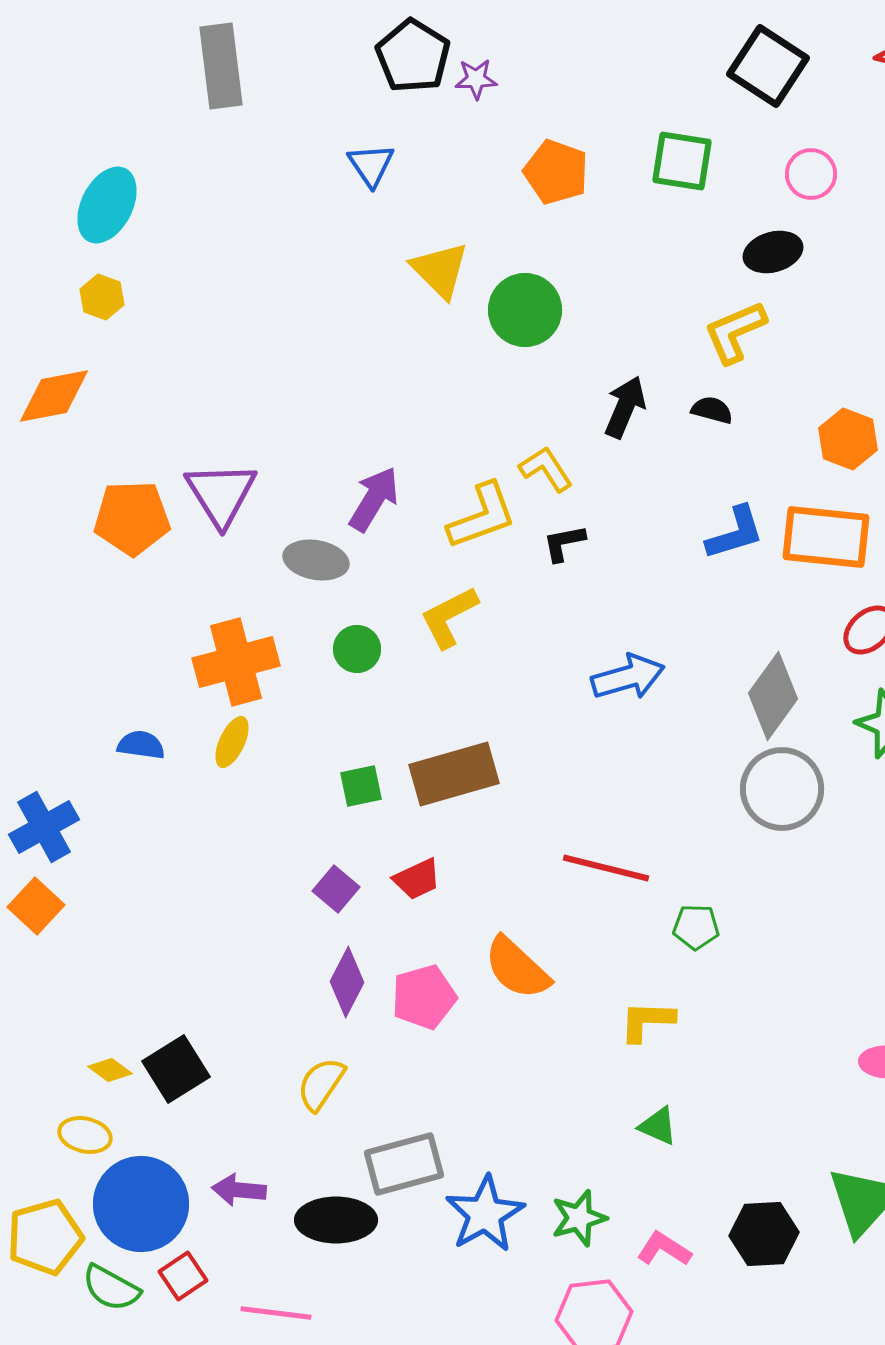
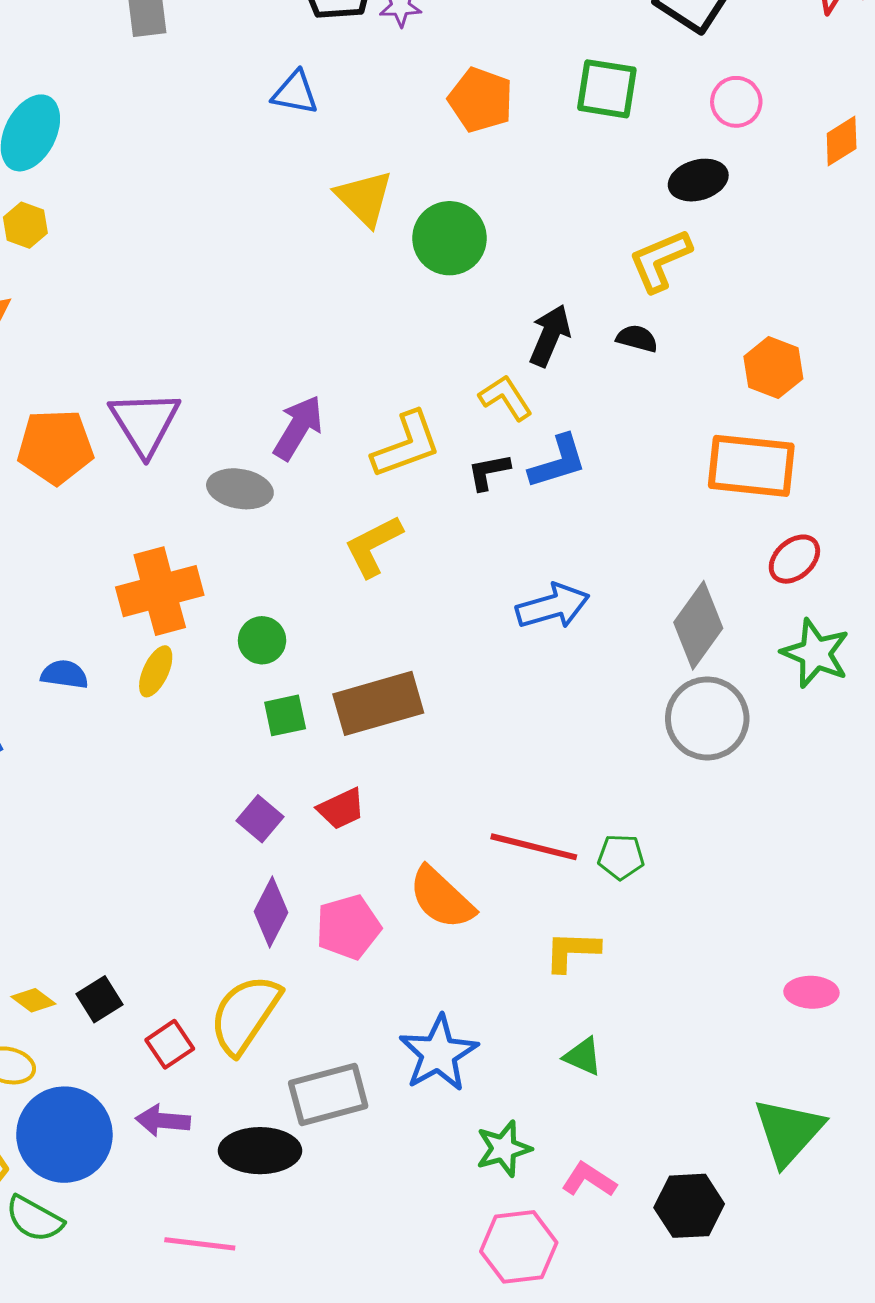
blue triangle: (371, 165) -> (295, 93), turned -45
yellow L-shape: (546, 469) -> (506, 398), moved
blue L-shape: (735, 533) -> (558, 462), moved
green circle: (357, 649) -> (262, 640), moved
red line: (606, 868) -> (534, 847), moved
black square: (176, 1069) -> (100, 999), size x0.7
yellow semicircle: (321, 1084) -> (245, 1014), size x1.5
blue star: (485, 1214) -> (438, 1053), moved
black hexagon: (764, 1234) -> (689, 1206), moved
red square: (183, 1276) -> (170, 1044), moved

